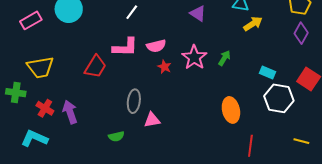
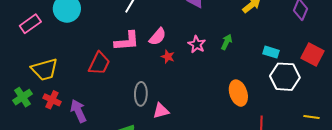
pink semicircle: (156, 46) -> (158, 37), turned -30
pink star: (194, 57) -> (197, 44), size x0.7
green cross: (16, 93) -> (22, 97), turned -36
red cross: (45, 108) -> (52, 100), moved

